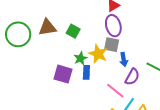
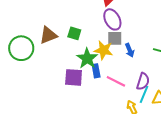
green star: (80, 58) -> (87, 58), size x1.5
purple semicircle: (132, 77) -> (143, 81), moved
pink line: (115, 91) -> (116, 81), moved

